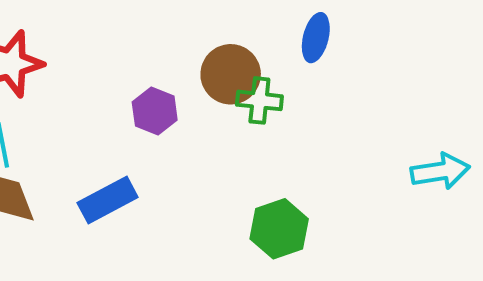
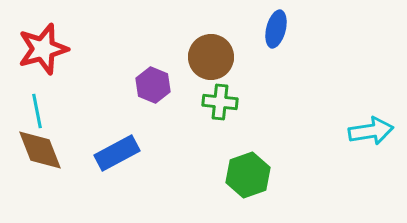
green cross: (259, 100) -> (220, 102), moved

